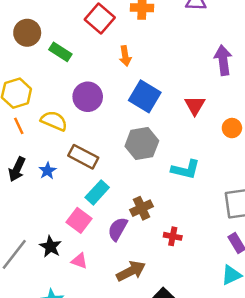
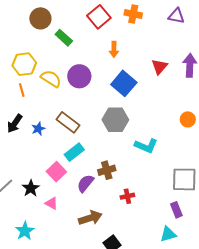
red triangle: (195, 105) -> (160, 67), moved
yellow semicircle: (54, 121) -> (51, 79), moved
red cross: (173, 236) -> (127, 196), turned -32

